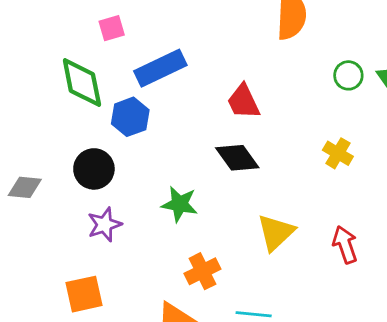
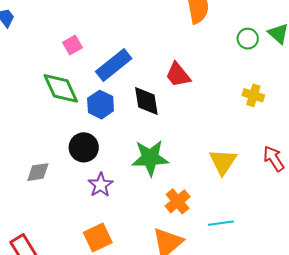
black diamond: (237, 158) -> (146, 101), moved, turned 40
green star: (180, 204) -> (150, 158), size x1.4

